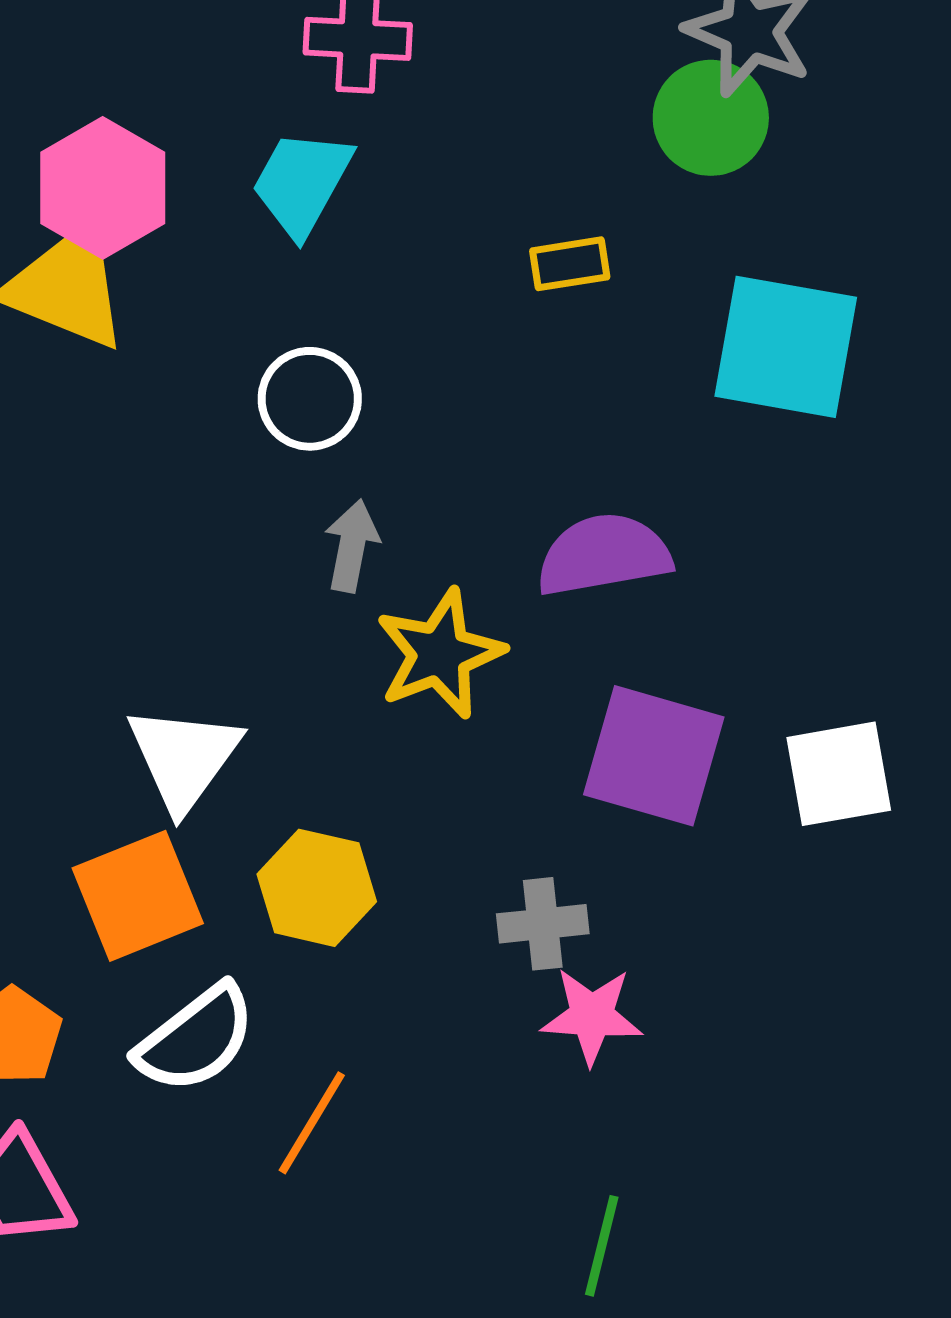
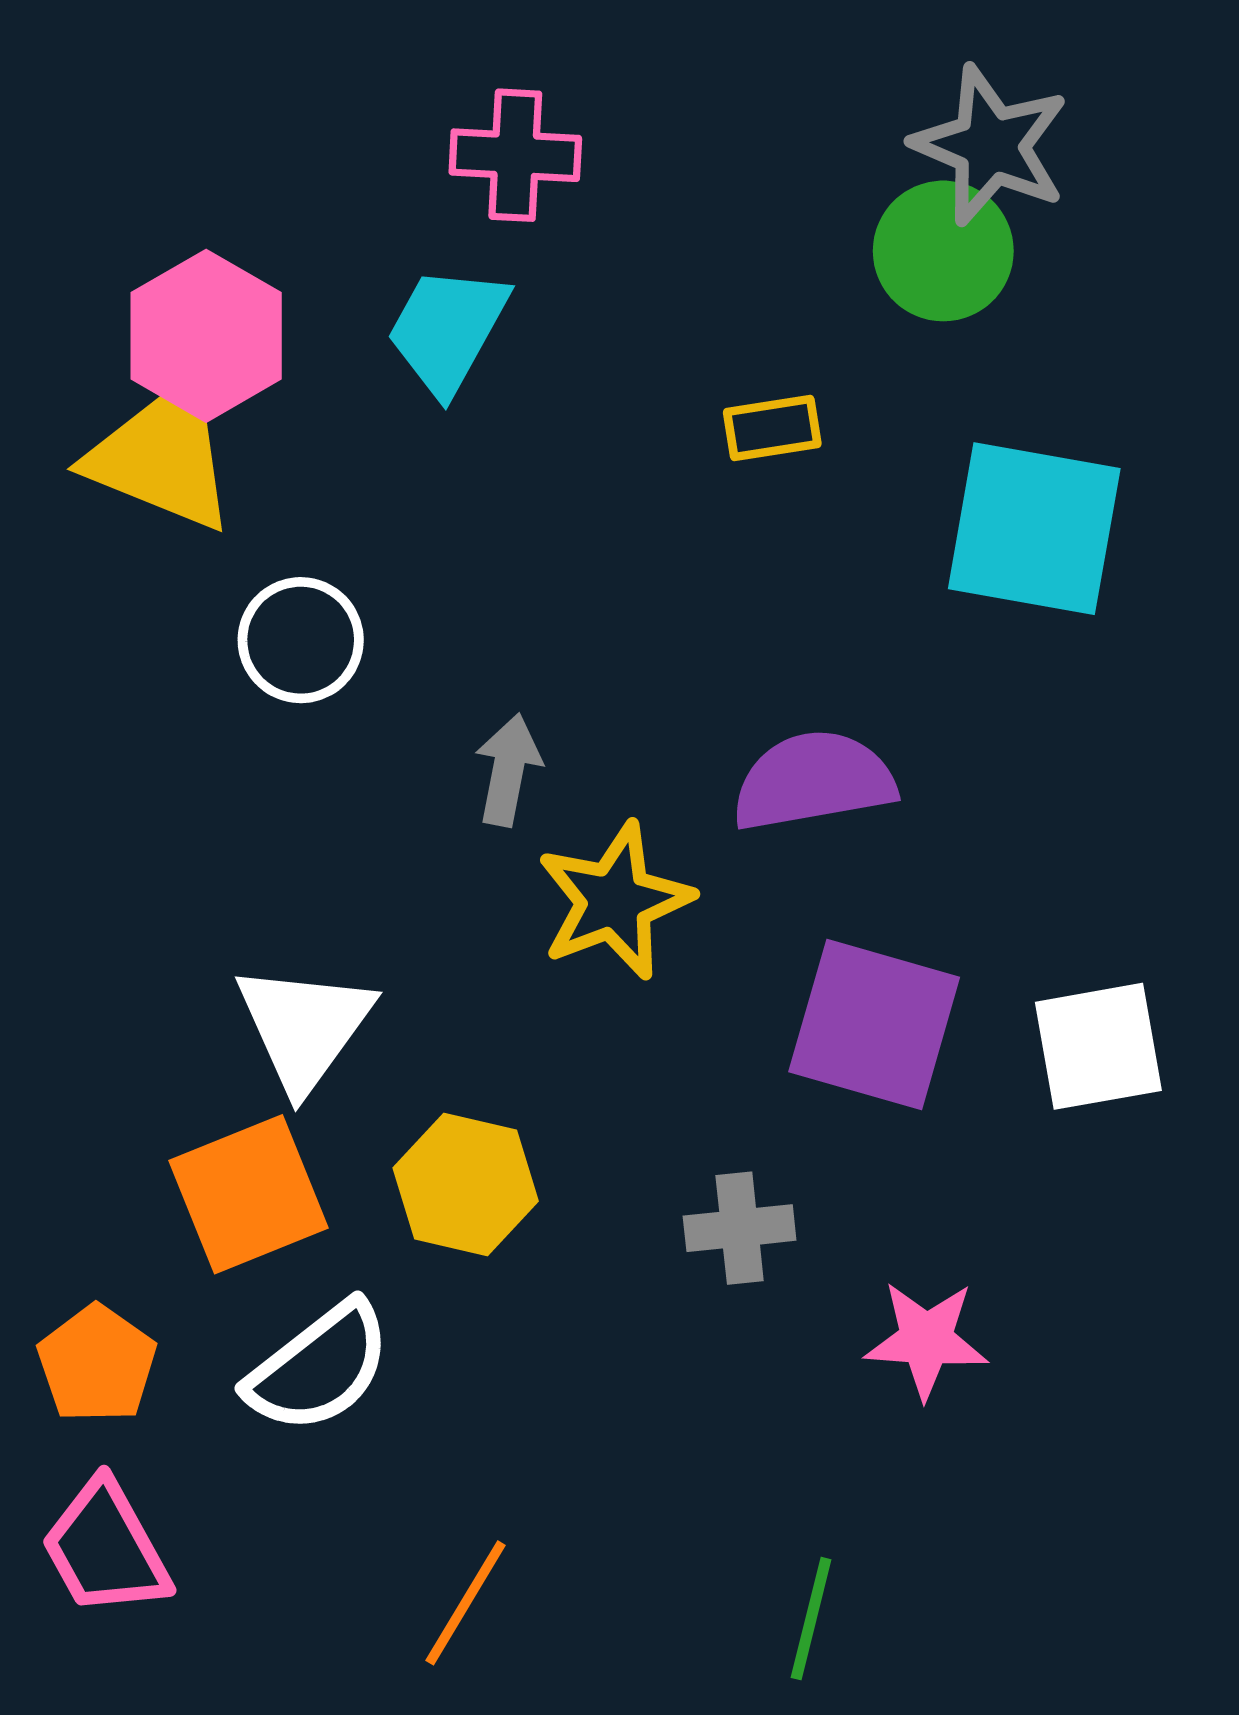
white circle: (310, 399) -> (301, 640), moved
pink star: (592, 1016) -> (926, 1340), moved
orange line: (312, 1123) -> (466, 1603), moved

